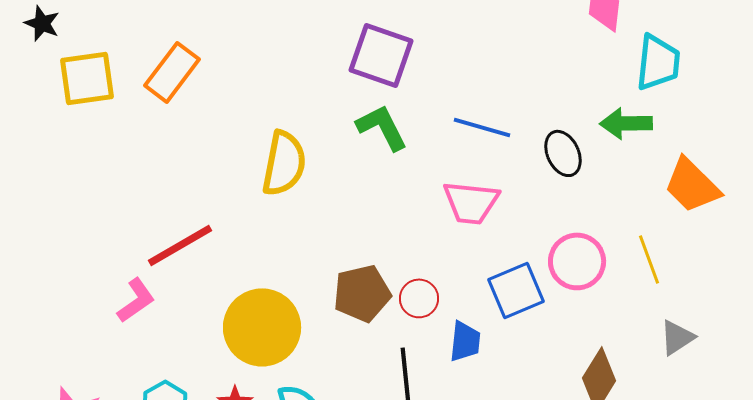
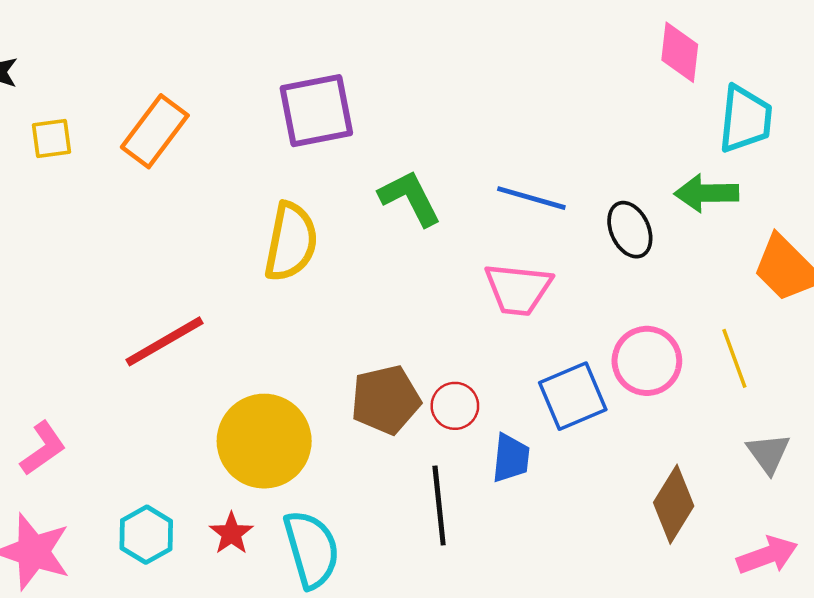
purple square: (381, 55) -> (316, 111), moved, turned -30
yellow square: (87, 78) -> (51, 139), size x0.6
pink L-shape: (136, 300) -> (43, 448), moved
gray triangle: (677, 337) -> (768, 453), turned -33

